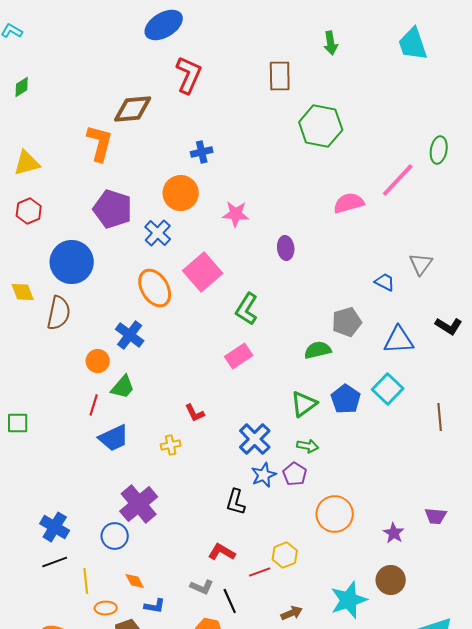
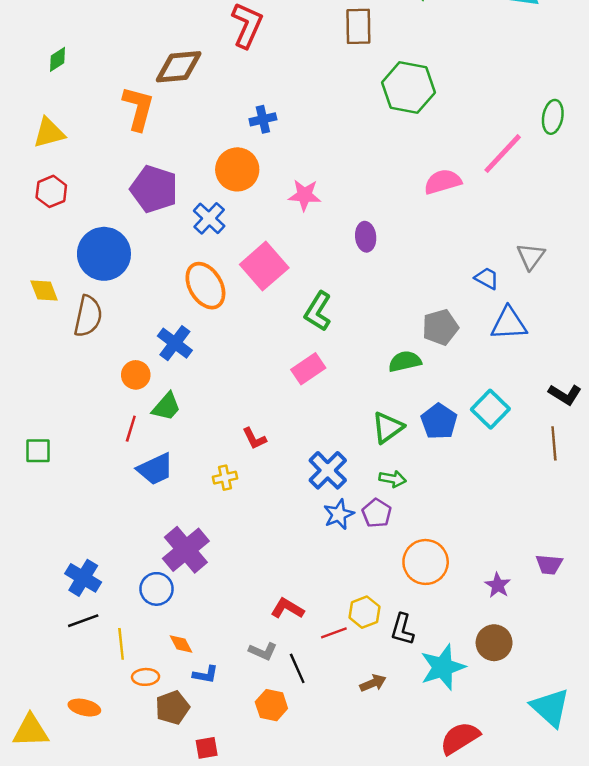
green diamond: (22, 87) -> (57, 59), moved
black L-shape: (449, 326) -> (565, 394), moved
blue triangle: (399, 340) -> (509, 324), moved
black L-shape: (236, 502) -> (402, 629), moved

